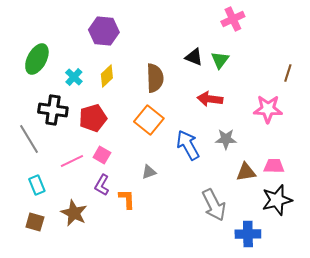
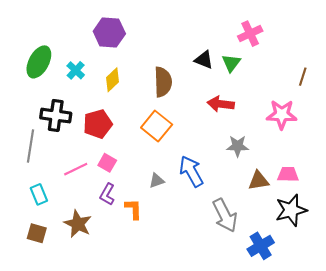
pink cross: (233, 19) -> (250, 34), moved
cyan cross: (74, 77) -> (76, 70), moved
gray line: (29, 139) -> (30, 146), turned 40
blue arrow: (188, 145) -> (191, 171), moved
blue cross: (248, 234) -> (261, 246), turned -30

